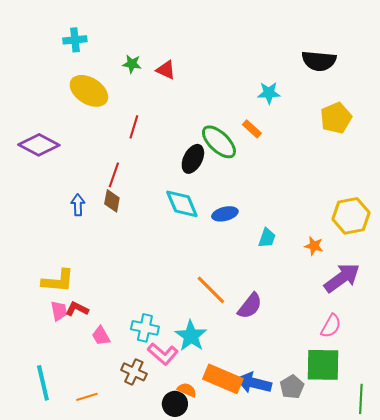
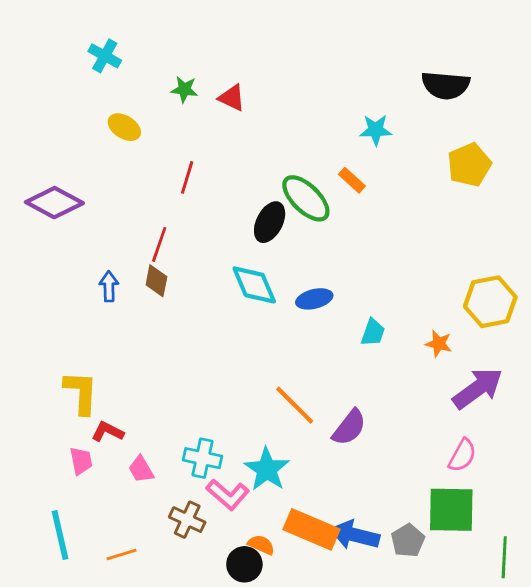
cyan cross: (75, 40) -> (105, 56), turned 35
yellow ellipse: (89, 91) -> (124, 127), size x0.6
yellow L-shape: (58, 281) -> (81, 393), turned -92
pink trapezoid: (59, 311) -> (81, 461), moved

